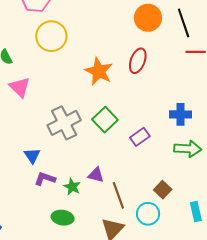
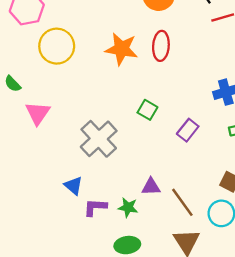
orange star: (99, 71) -> (122, 49), moved
pink triangle: (20, 87) -> (38, 113), turned 35
green square: (105, 120) -> (147, 110), moved, size x0.7

